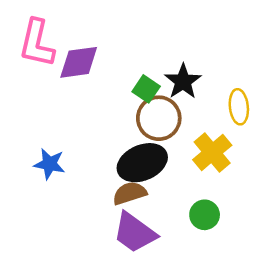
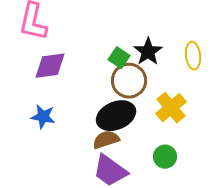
purple diamond: (79, 62) -> (50, 66), moved
yellow ellipse: (239, 107) -> (193, 56), moved

